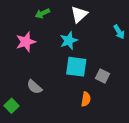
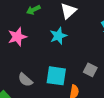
cyan square: (76, 67) -> (56, 76), moved

